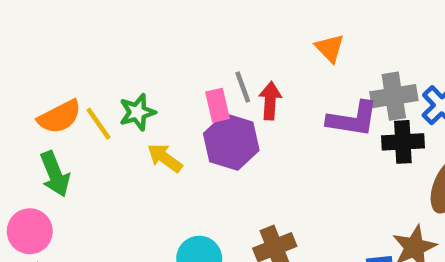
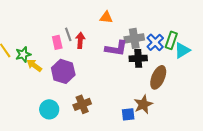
orange triangle: (330, 48) -> (106, 17), turned -40
green star: (137, 112) -> (23, 54), moved
purple hexagon: (231, 142) -> (63, 71), moved

